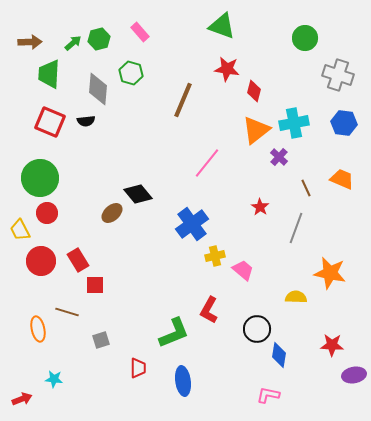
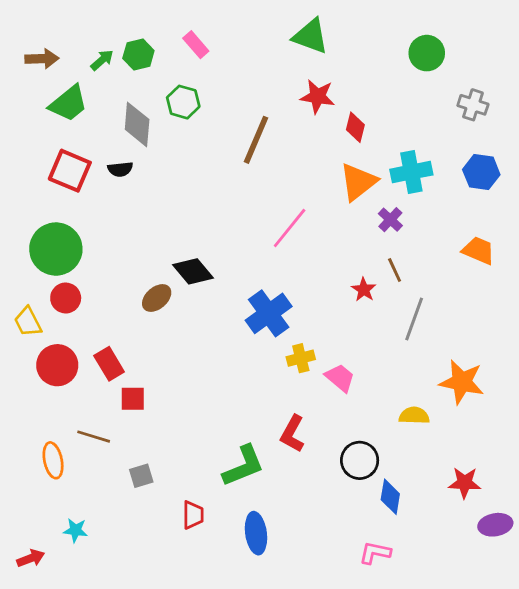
green trapezoid: (49, 74) -> (68, 103), turned -132
gray cross: (338, 75) -> (473, 105), size x0.7
brown line: (306, 188) -> (395, 270), moved

